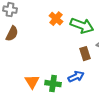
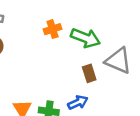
orange cross: (56, 19) -> (53, 29), turned 32

